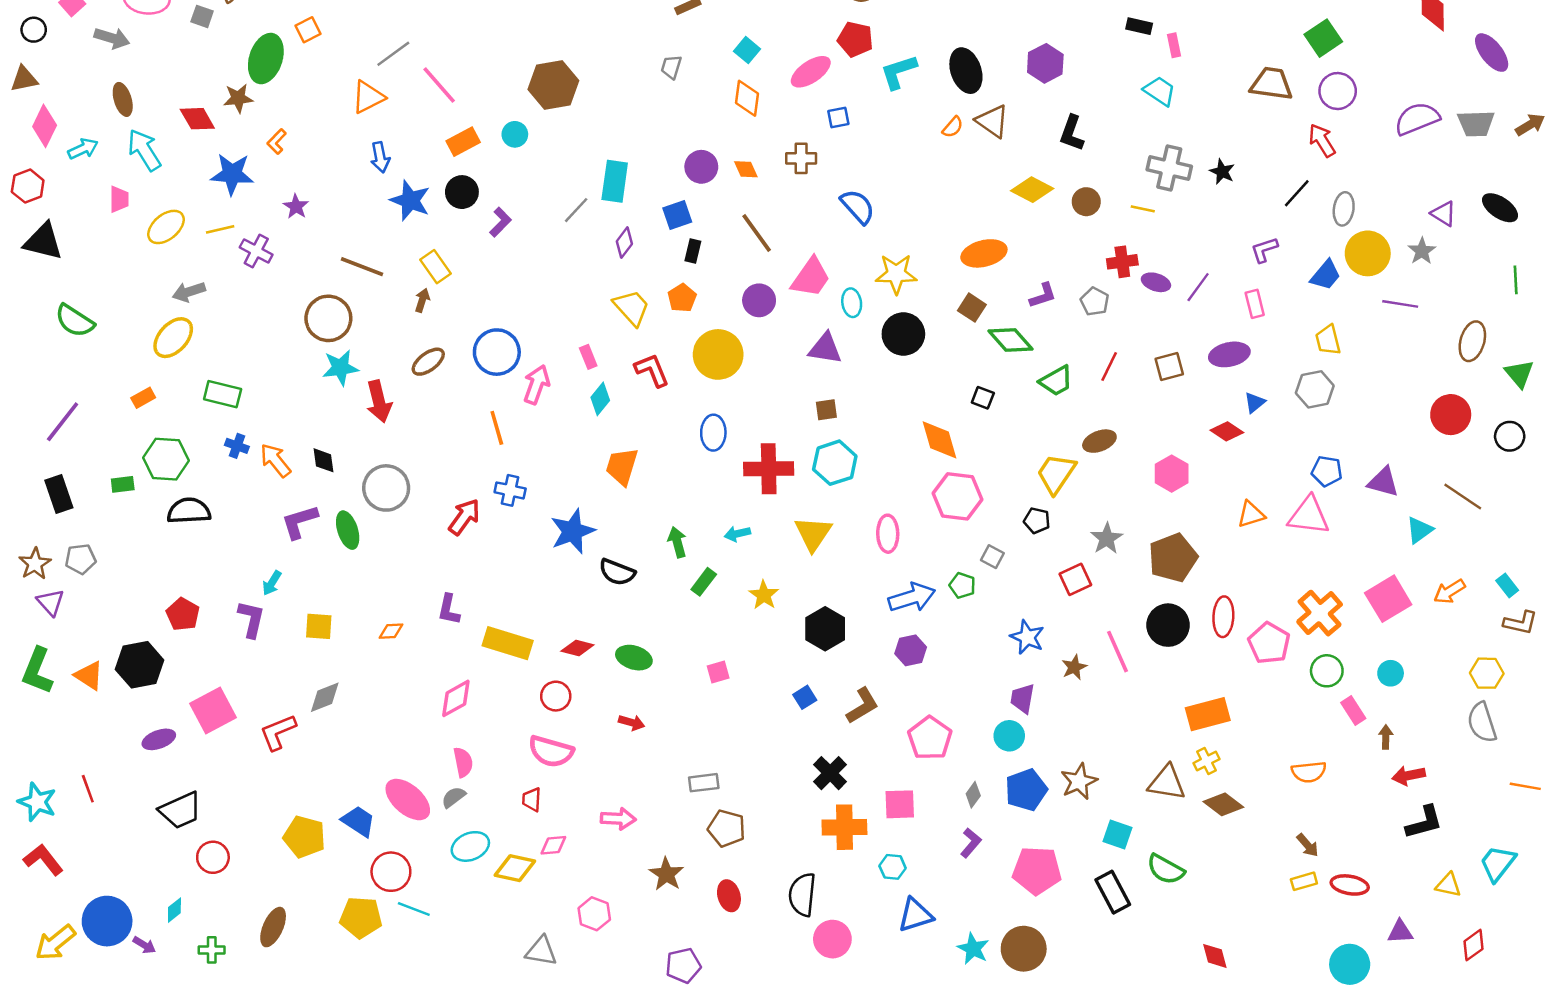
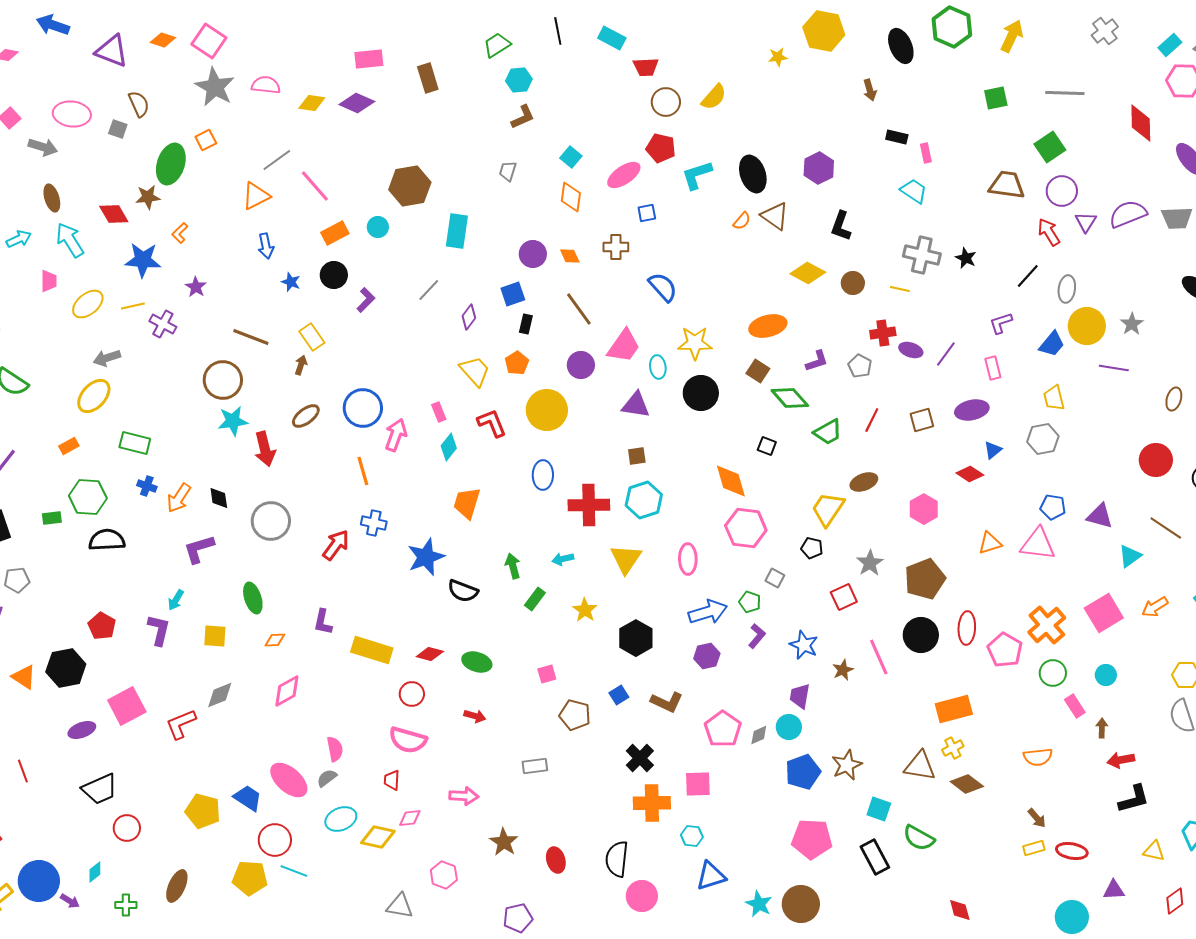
cyan rectangle: (615, 181) -> (457, 231), moved
blue star: (410, 200) -> (291, 282), size x0.6
purple triangle: (1443, 214) -> (1086, 222), moved, turned 30
brown ellipse: (1472, 341) -> (1174, 399), size x0.7
orange arrow: (275, 460) -> (179, 498), turned -108
green ellipse: (348, 530) -> (253, 598), moved
pink diamond: (456, 698) -> (287, 691), moved
brown L-shape: (862, 706) -> (667, 702), turned 56
gray diamond: (973, 795) -> (759, 735), moved, turned 30
brown pentagon: (727, 828) -> (575, 715), moved
purple L-shape: (971, 843) -> (757, 636), moved

